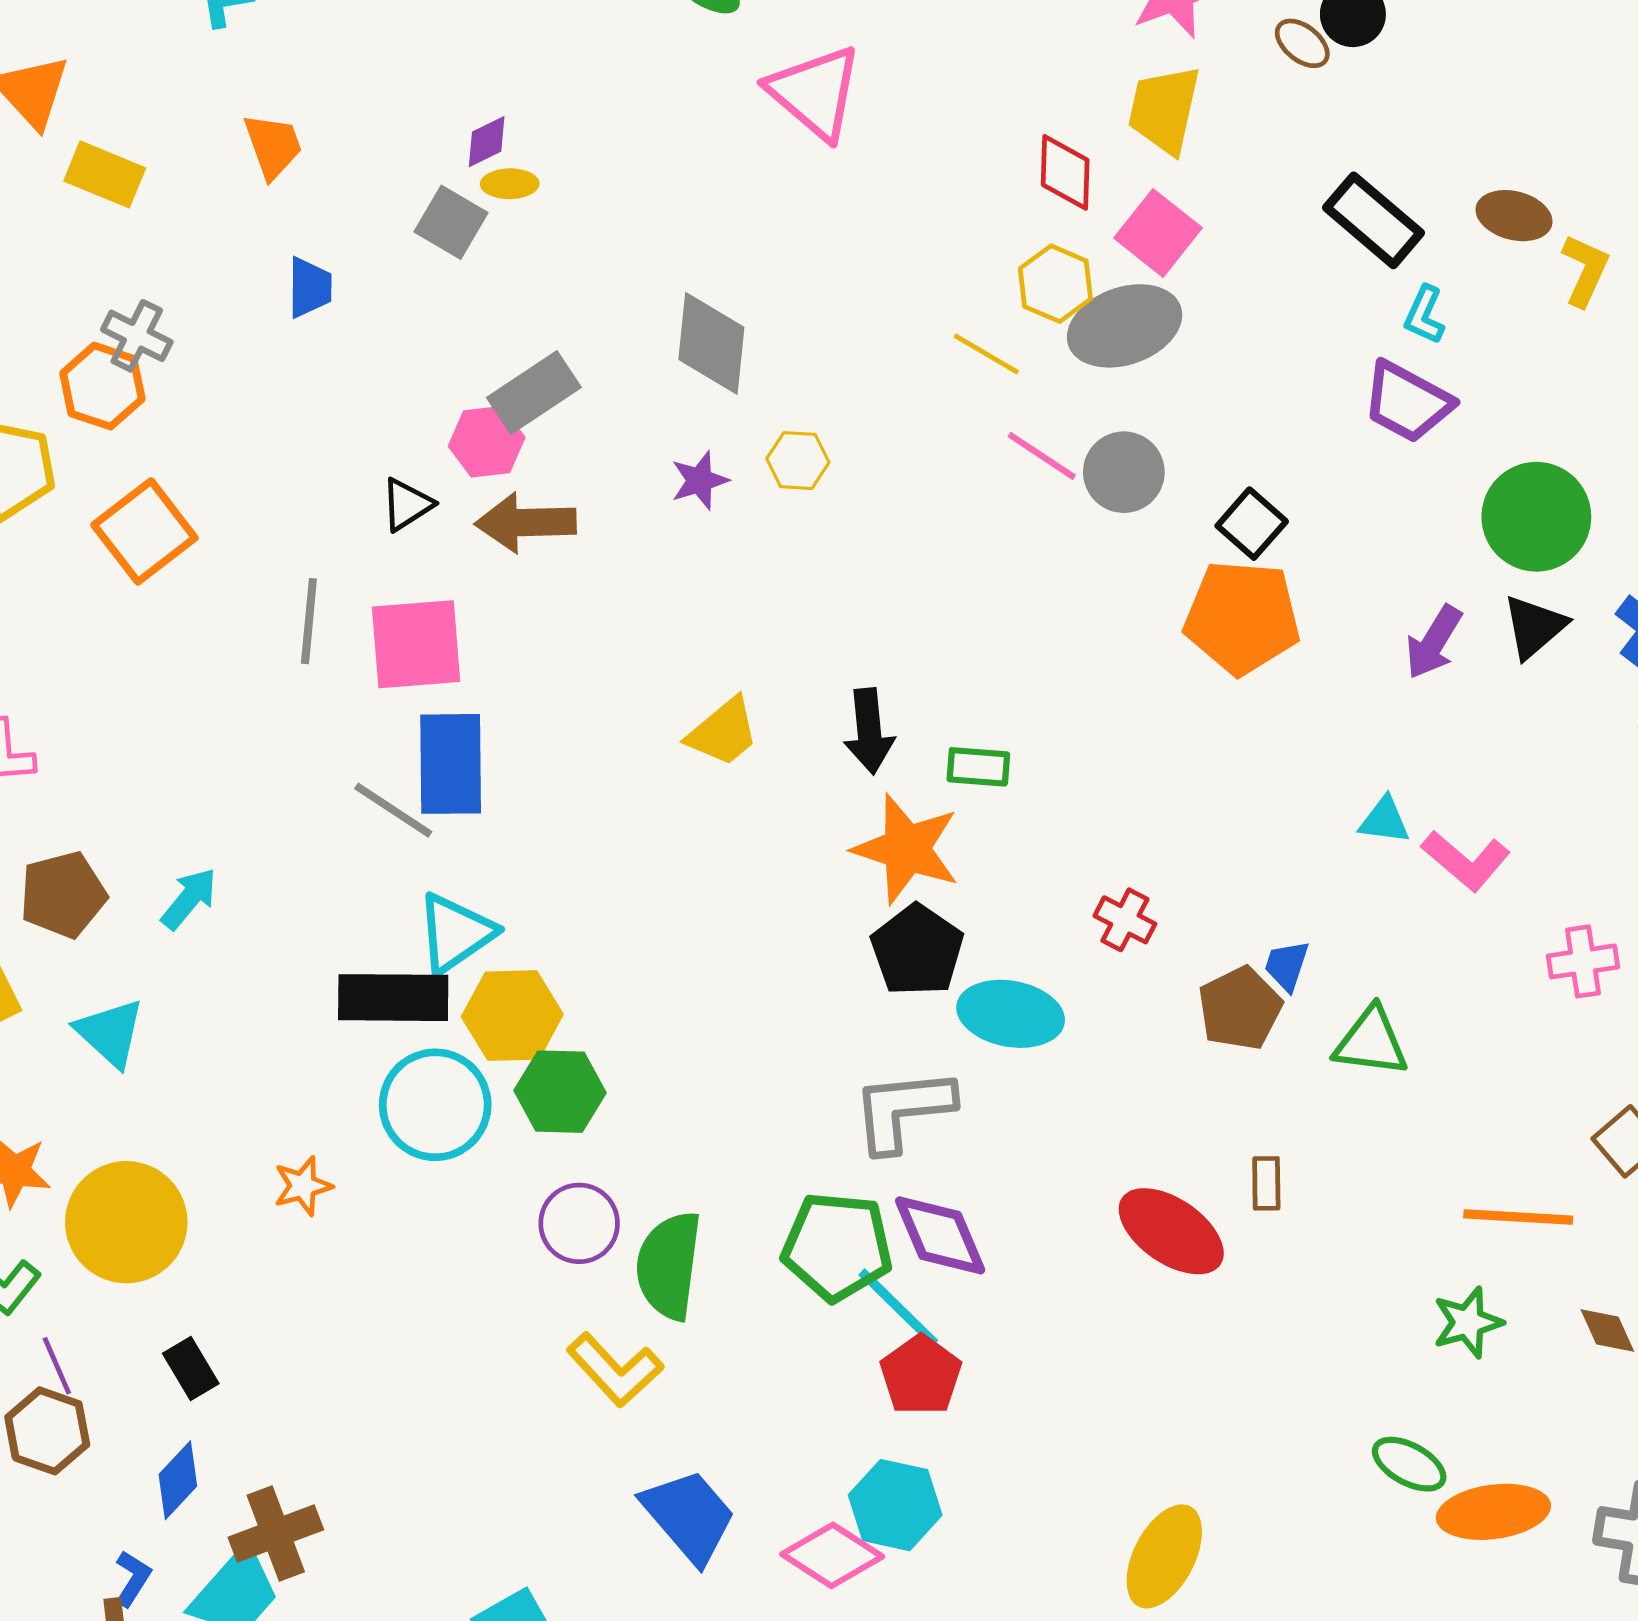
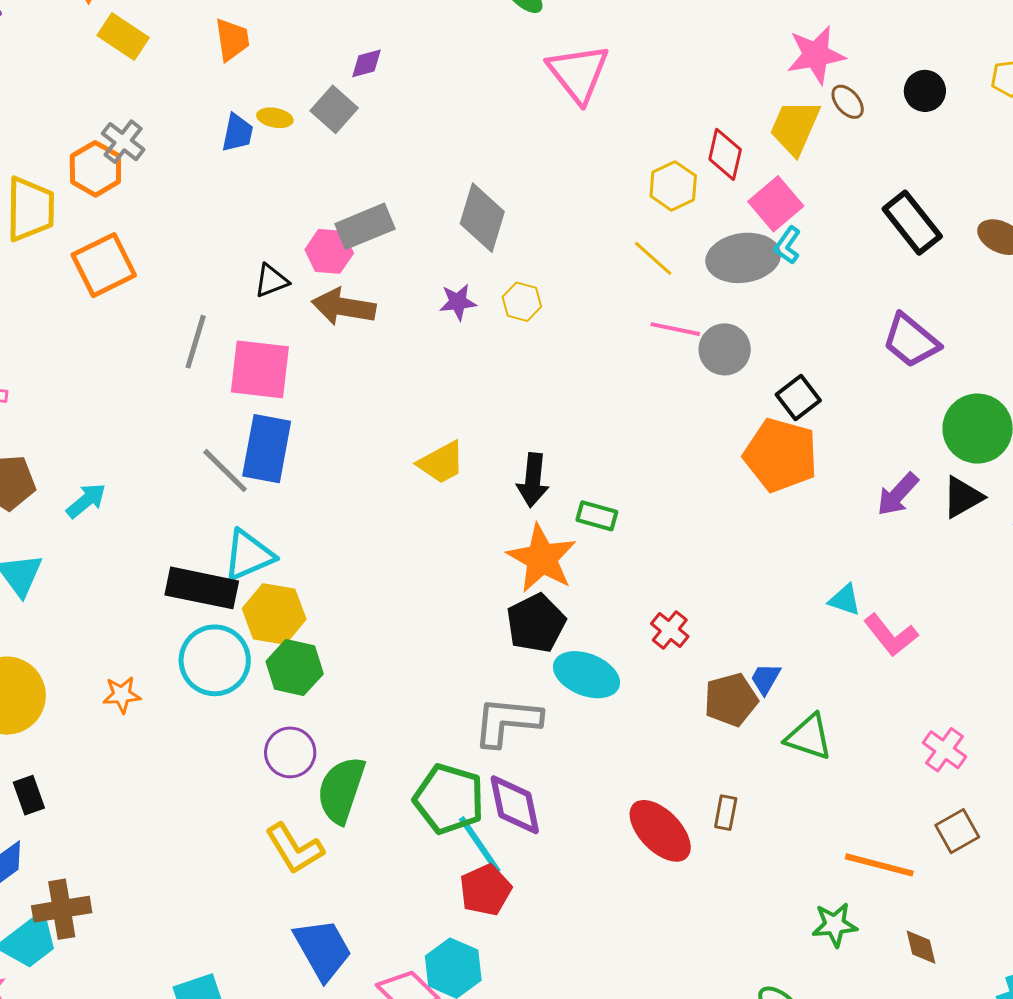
brown ellipse: (1302, 43) -> (848, 102), moved
yellow ellipse: (510, 184) -> (275, 118), moved
yellow hexagon: (1055, 284) -> (673, 186), moved
cyan L-shape: (1424, 315) -> (788, 245), moved
pink line: (1042, 456) -> (675, 329), turned -33
pink cross: (1583, 961) -> (945, 750), moved, turned 33

